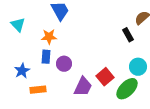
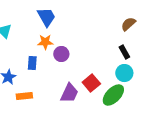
black rectangle: (128, 35) -> (124, 52), moved
orange star: (49, 37) -> (45, 42), moved
purple circle: (64, 64) -> (61, 54), moved

